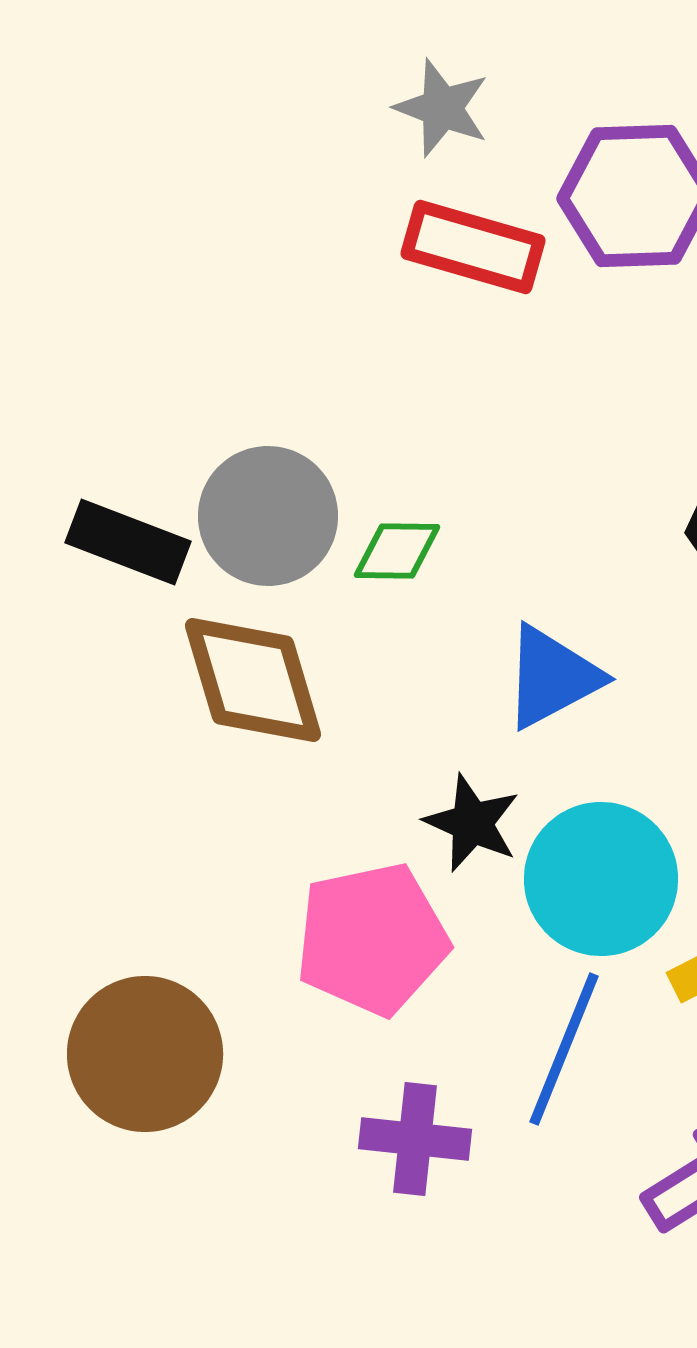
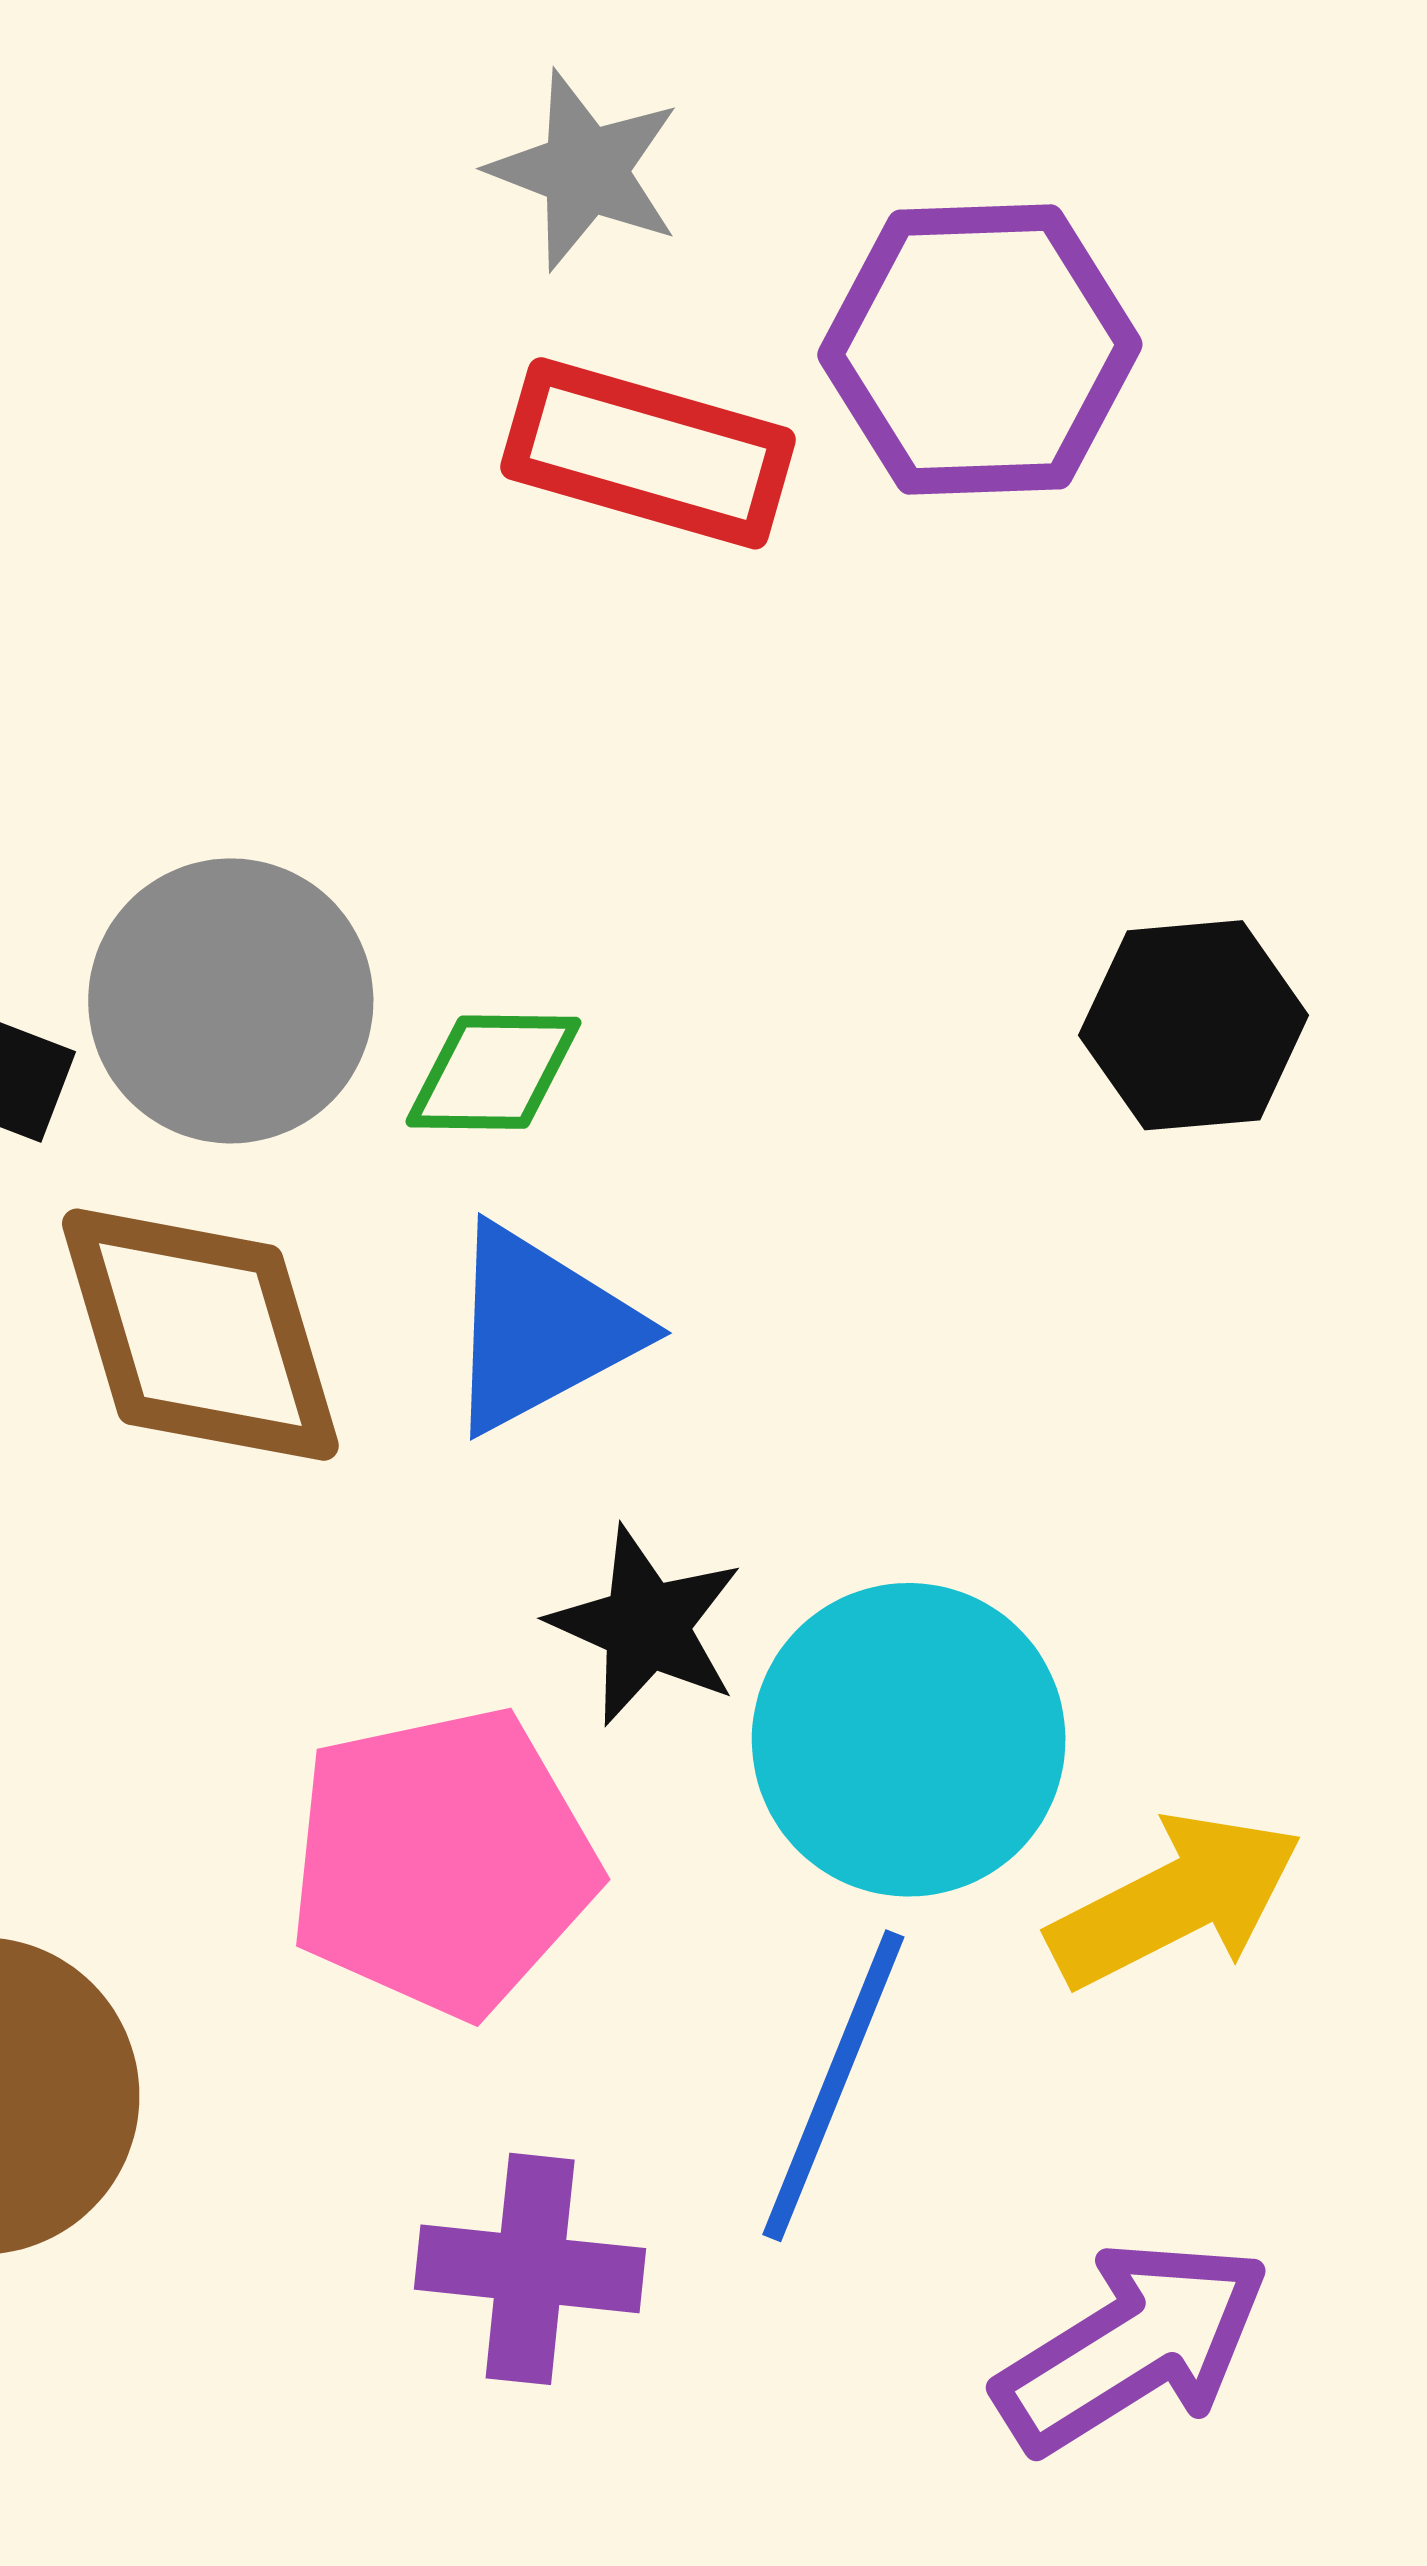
blue triangle: (552, 677) -> (540, 1329), moved

